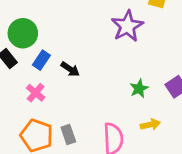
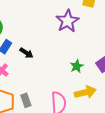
yellow arrow: (150, 125) -> (85, 92), size x1.5

